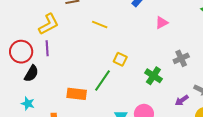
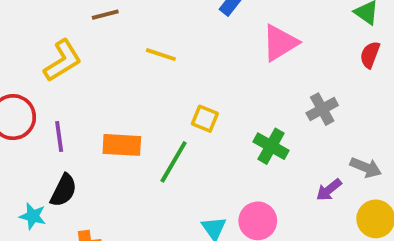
pink triangle: (162, 23) -> (280, 43), size x1.5
purple line: (47, 48) -> (59, 136), moved
black semicircle: (31, 73) -> (64, 190), moved
orange rectangle: (77, 94) -> (122, 145), moved

